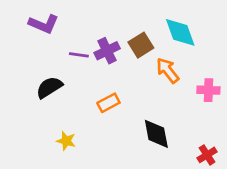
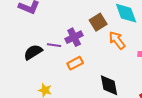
purple cross: (107, 51) -> (74, 37), moved
purple line: (79, 55) -> (54, 45), moved

